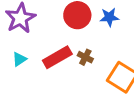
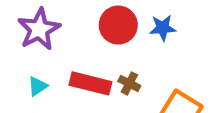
red rectangle: (57, 57) -> (90, 83), turned 44

